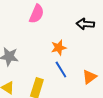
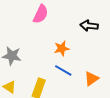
blue line: (61, 70) -> (63, 70), turned -30

